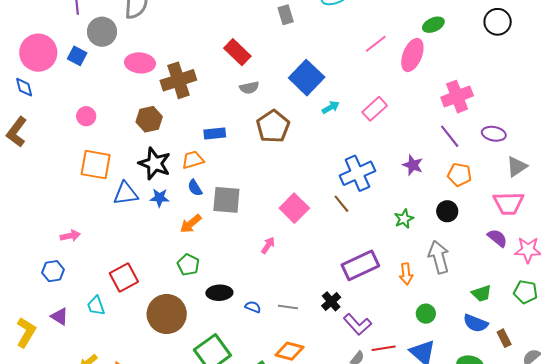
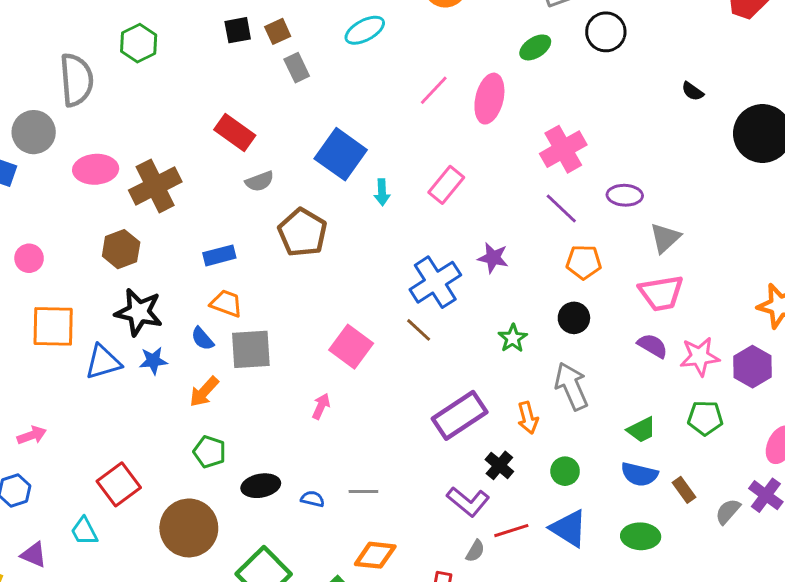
green ellipse: (433, 25) -> (535, 47), moved
cyan arrow: (331, 107) -> (382, 192), turned 126
orange trapezoid: (193, 160) -> (226, 303), moved, turned 45
purple star: (413, 165) -> (493, 258), moved
black cross: (331, 301) -> (499, 465), moved

